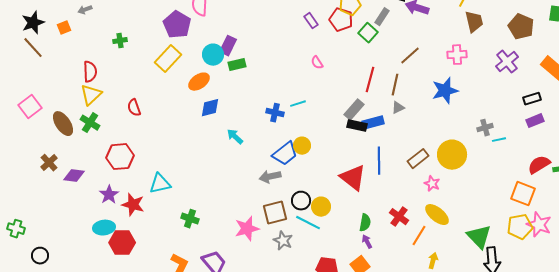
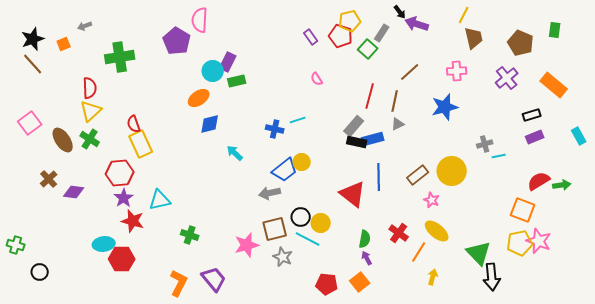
green cross: (120, 41) -> (120, 57), size x2.0
yellow rectangle: (168, 59) -> (141, 144), moved, turned -68
purple star: (109, 195) -> (124, 198), moved

